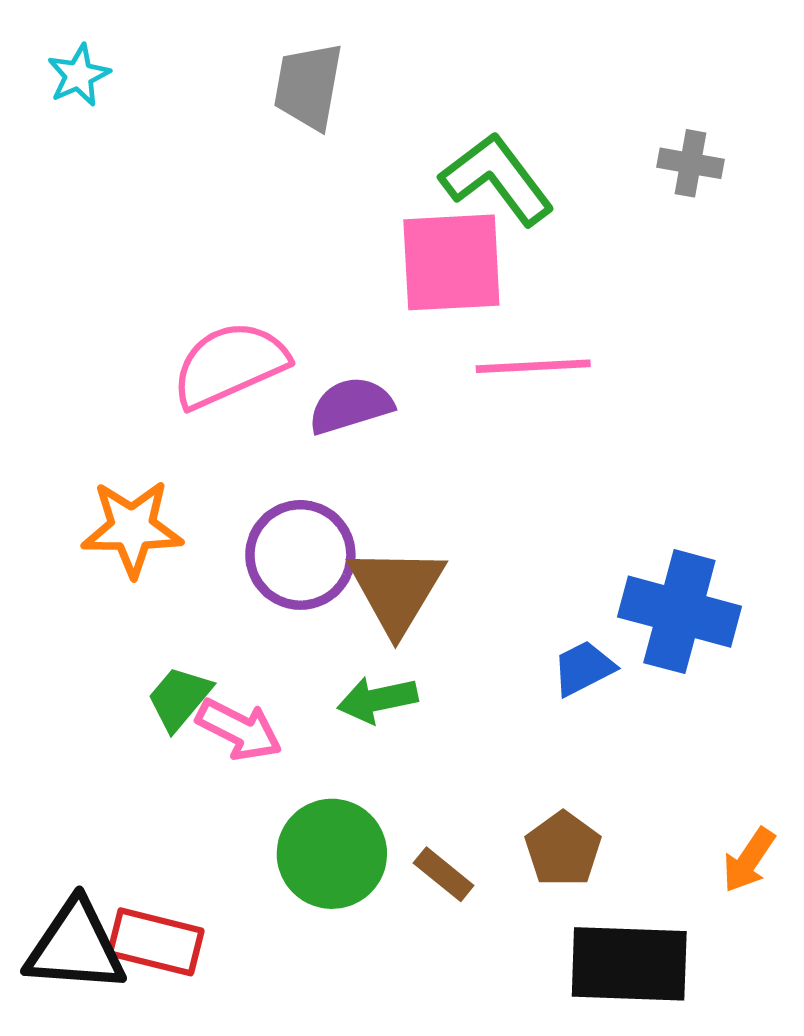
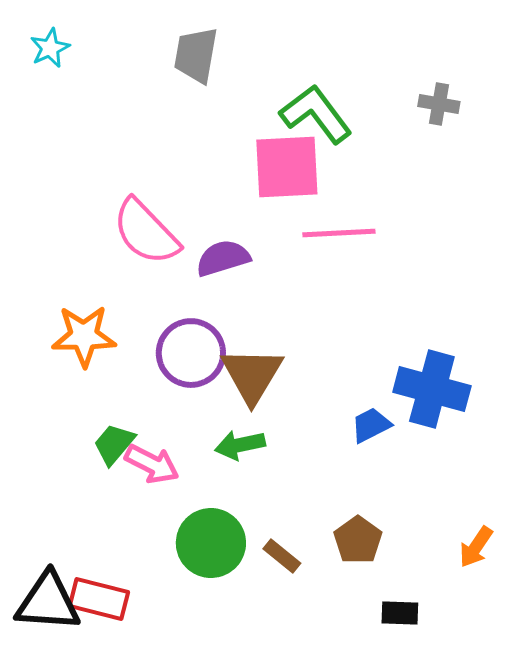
pink semicircle: (230, 365) -> (146, 232), turned -110
black rectangle: (629, 964) -> (400, 613), size x0.5

